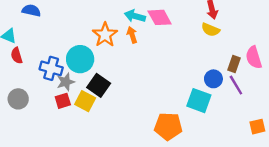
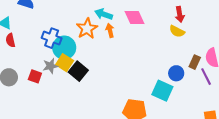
cyan arrow: (135, 16) -> (104, 14), moved
blue cross: (51, 68) -> (52, 38), moved
purple line: (236, 85) -> (206, 77), moved
red square: (63, 101) -> (35, 76), moved, turned 32
yellow square: (85, 101) -> (65, 63), moved

